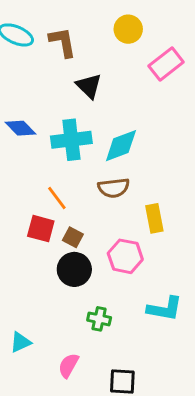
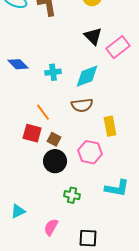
pink rectangle: (166, 64) -> (118, 47), moved
black triangle: (89, 86) -> (93, 36), moved
cyan cross: (71, 140) -> (53, 72), size x0.6

